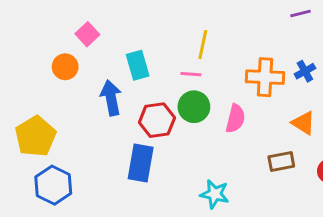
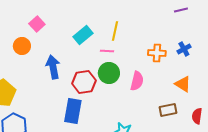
cyan rectangle: (138, 65) -> (83, 35), moved, turned 66
orange cross: (265, 77) -> (157, 53), size x0.7

